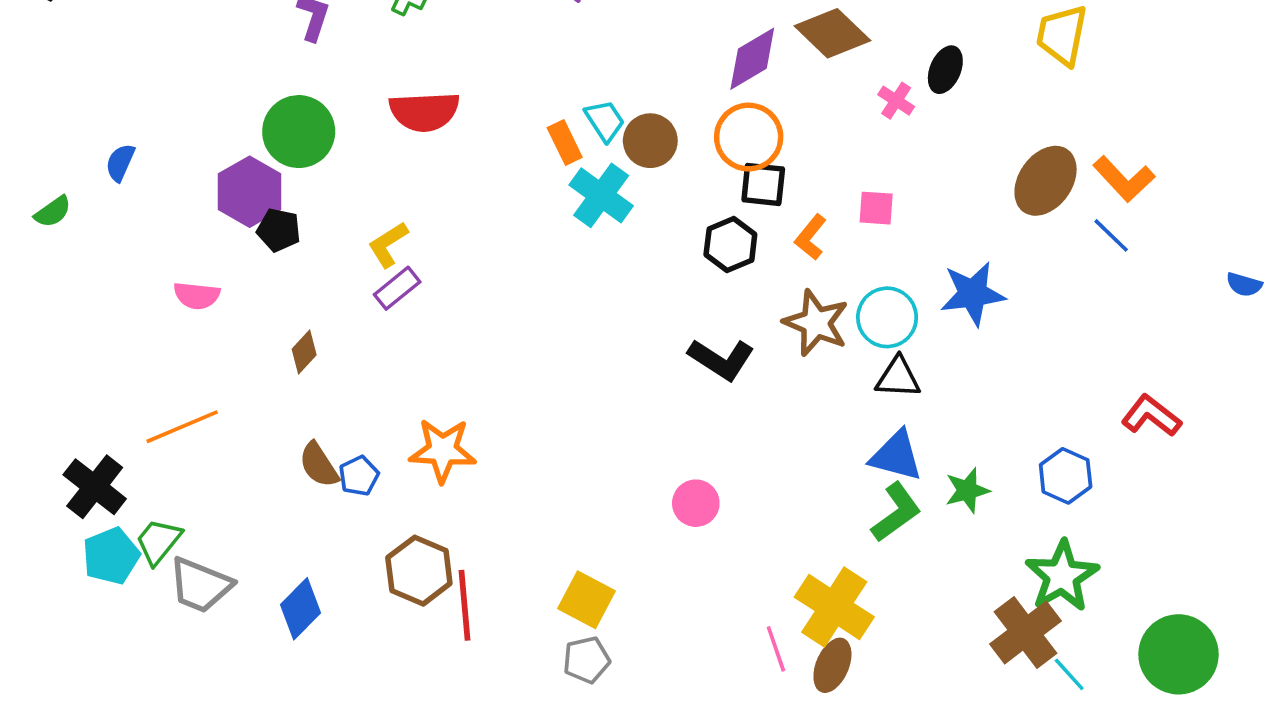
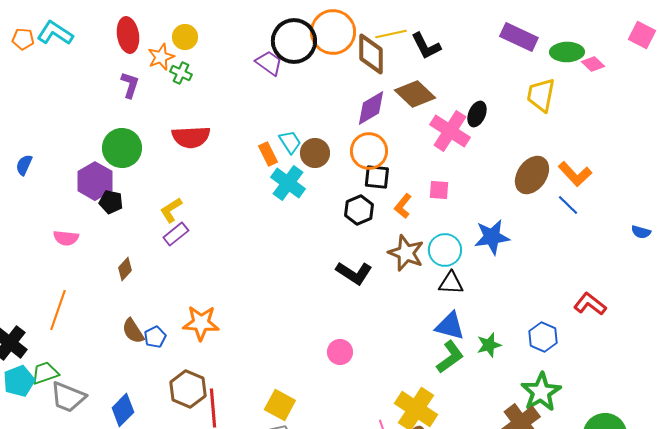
pink cross: (896, 101) -> (450, 131), size x2.0
orange line: (182, 427) -> (58, 310), turned -48
green trapezoid: (158, 541) -> (45, 373), turned 32

